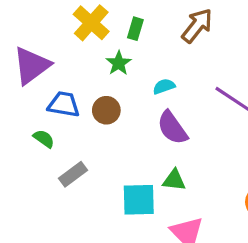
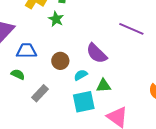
cyan semicircle: (164, 86) -> (81, 75), moved
brown circle: (106, 110) -> (60, 61), moved

